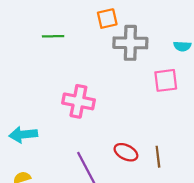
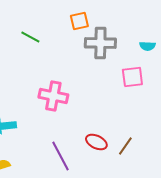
green line: (53, 36) -> (30, 37), turned 30
brown line: (158, 157) -> (125, 146), turned 42

